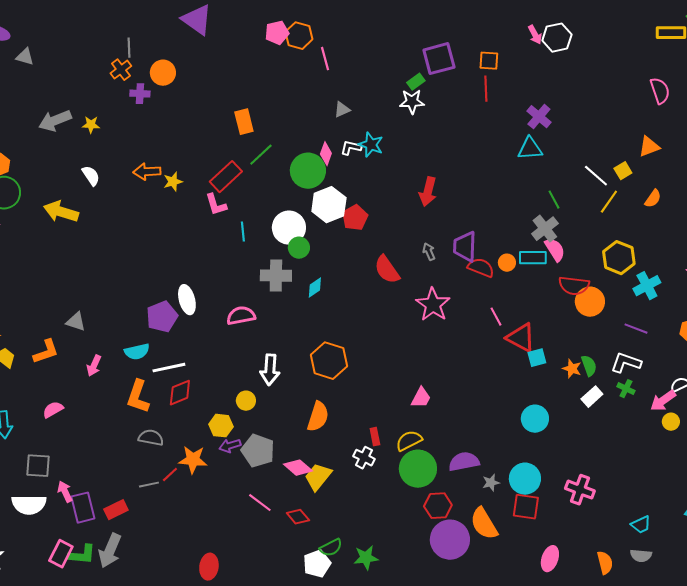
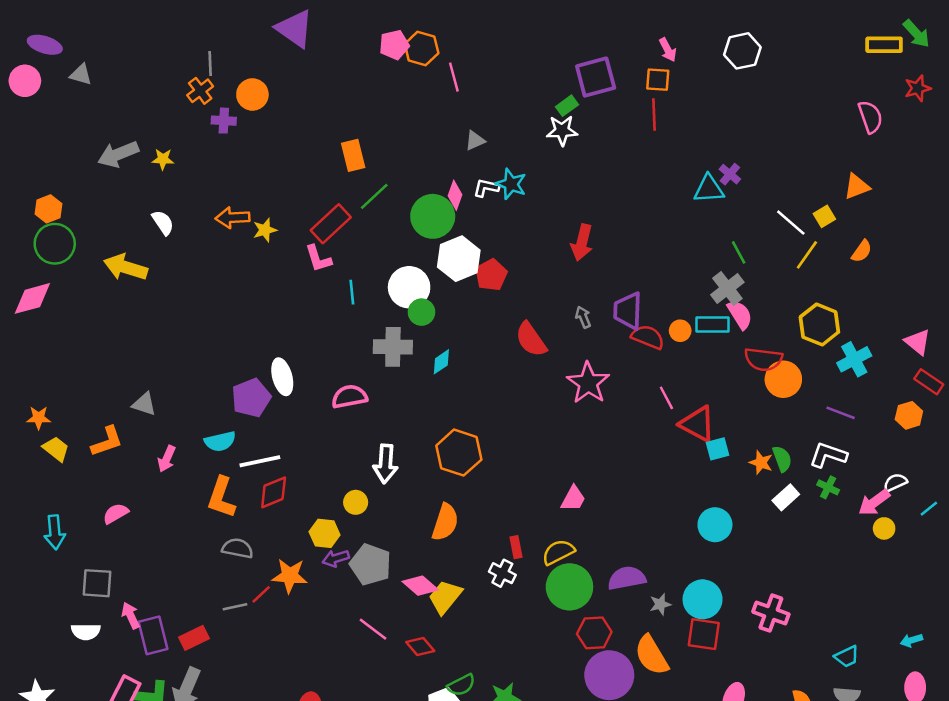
pink arrow: (535, 35) -> (668, 50), moved
purple cross: (539, 117) -> (730, 174), moved, size x0.7
white semicircle: (29, 505) -> (86, 632), size x0.7

